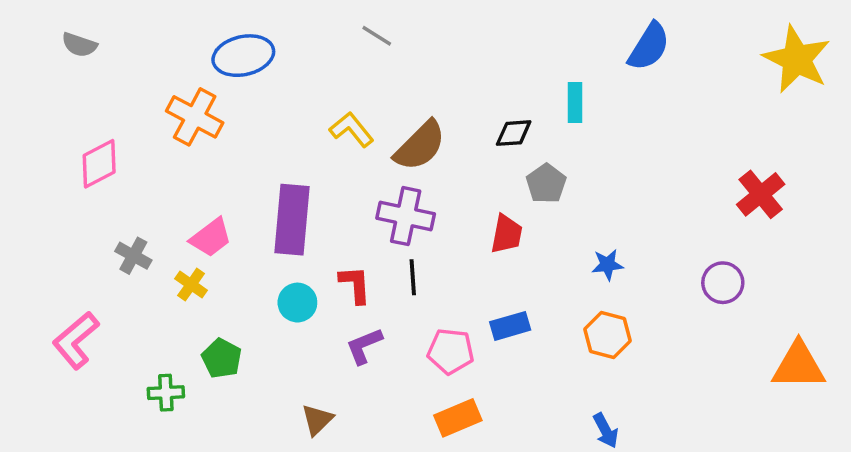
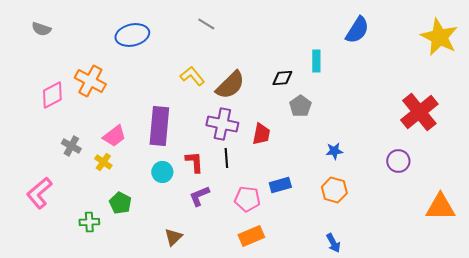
orange cross: (195, 117) -> (90, 81), moved
red cross: (761, 194) -> (419, 112), size x1.4
red trapezoid: (507, 234) -> (261, 134), moved

